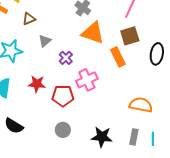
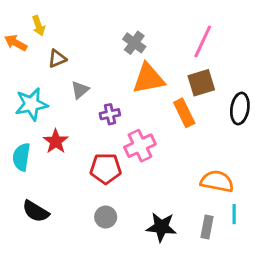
orange triangle: (93, 33) -> (148, 79), turned -30
purple cross: (66, 58) -> (110, 114), turned 32
red star: (37, 84) -> (56, 141), moved, turned 30
cyan line: (153, 139) -> (234, 214), moved

